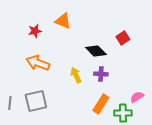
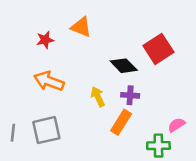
red square: (123, 38) -> (158, 49), size x1.6
orange rectangle: (101, 104) -> (121, 122), moved

